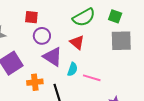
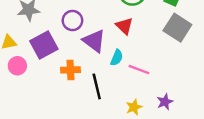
purple circle: (42, 36) -> (72, 21), moved
gray square: (121, 41) -> (177, 28), turned 30

